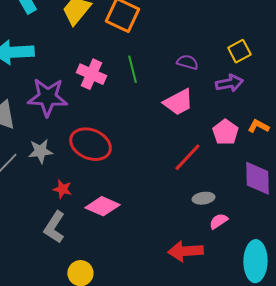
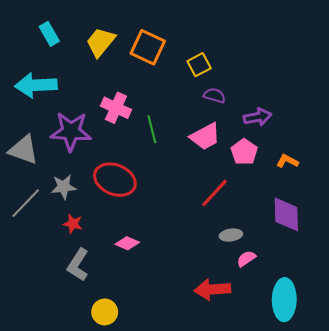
yellow square: (239, 51) -> (199, 65), moved
green line: (132, 69) -> (152, 129), moved
pink pentagon: (225, 132) -> (244, 152), moved
red star: (62, 189) -> (73, 224), moved
pink diamond: (102, 206) -> (127, 243), size x0.7

